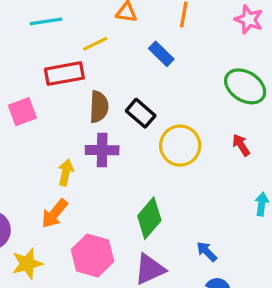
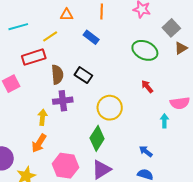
yellow circle: (180, 146) -> (110, 108), moved
blue arrow: (207, 252) -> (146, 151), moved

